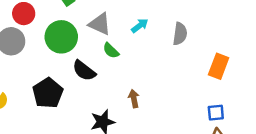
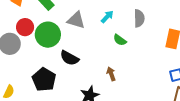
red circle: (24, 14) -> (25, 27), moved
green semicircle: (111, 51) -> (120, 40), moved

